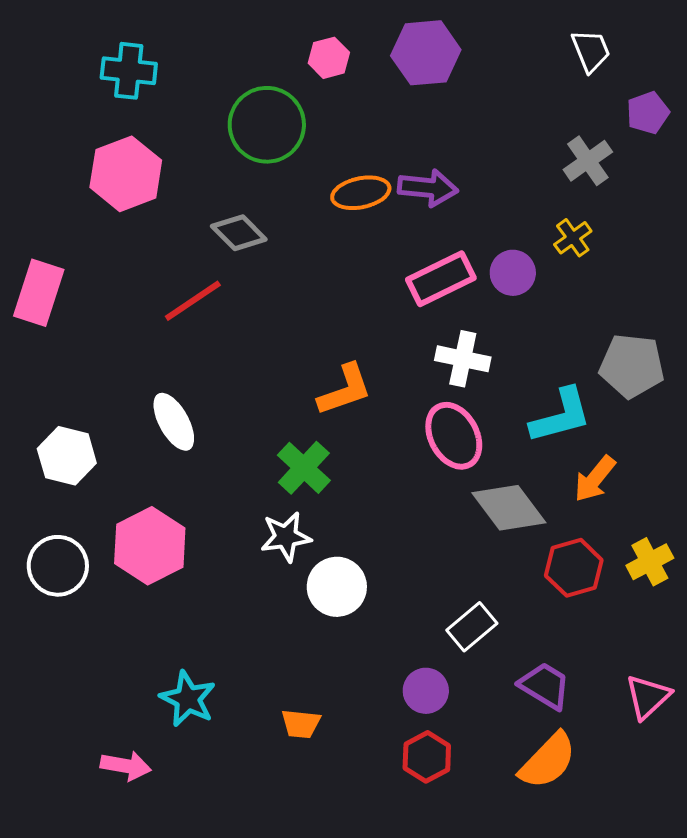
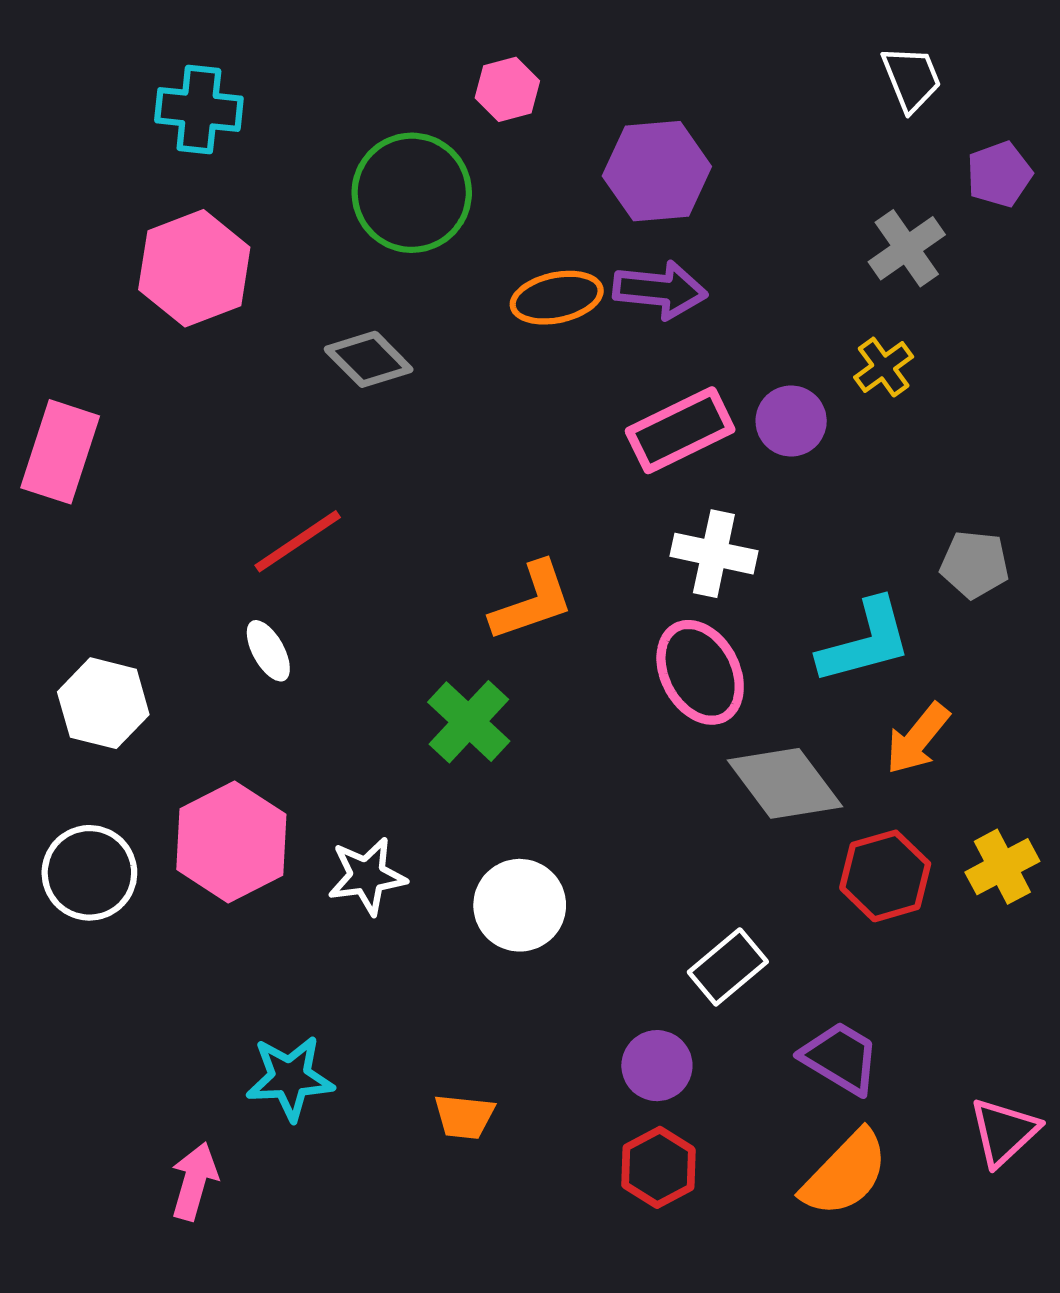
purple hexagon: (426, 53) -> (657, 171), moved
red line: (193, 301) -> (298, 541), moved
gray pentagon: (632, 366) -> (975, 564), size x0.7
white ellipse: (174, 422) -> (268, 651), size x0.7
white star: (286, 537) -> (367, 876), moved
pink triangle: (648, 697) -> (1004, 1132), moved
cyan star: (188, 699) -> (290, 1078), turned -30
pink arrow: (126, 766) -> (194, 1181), turned -84

